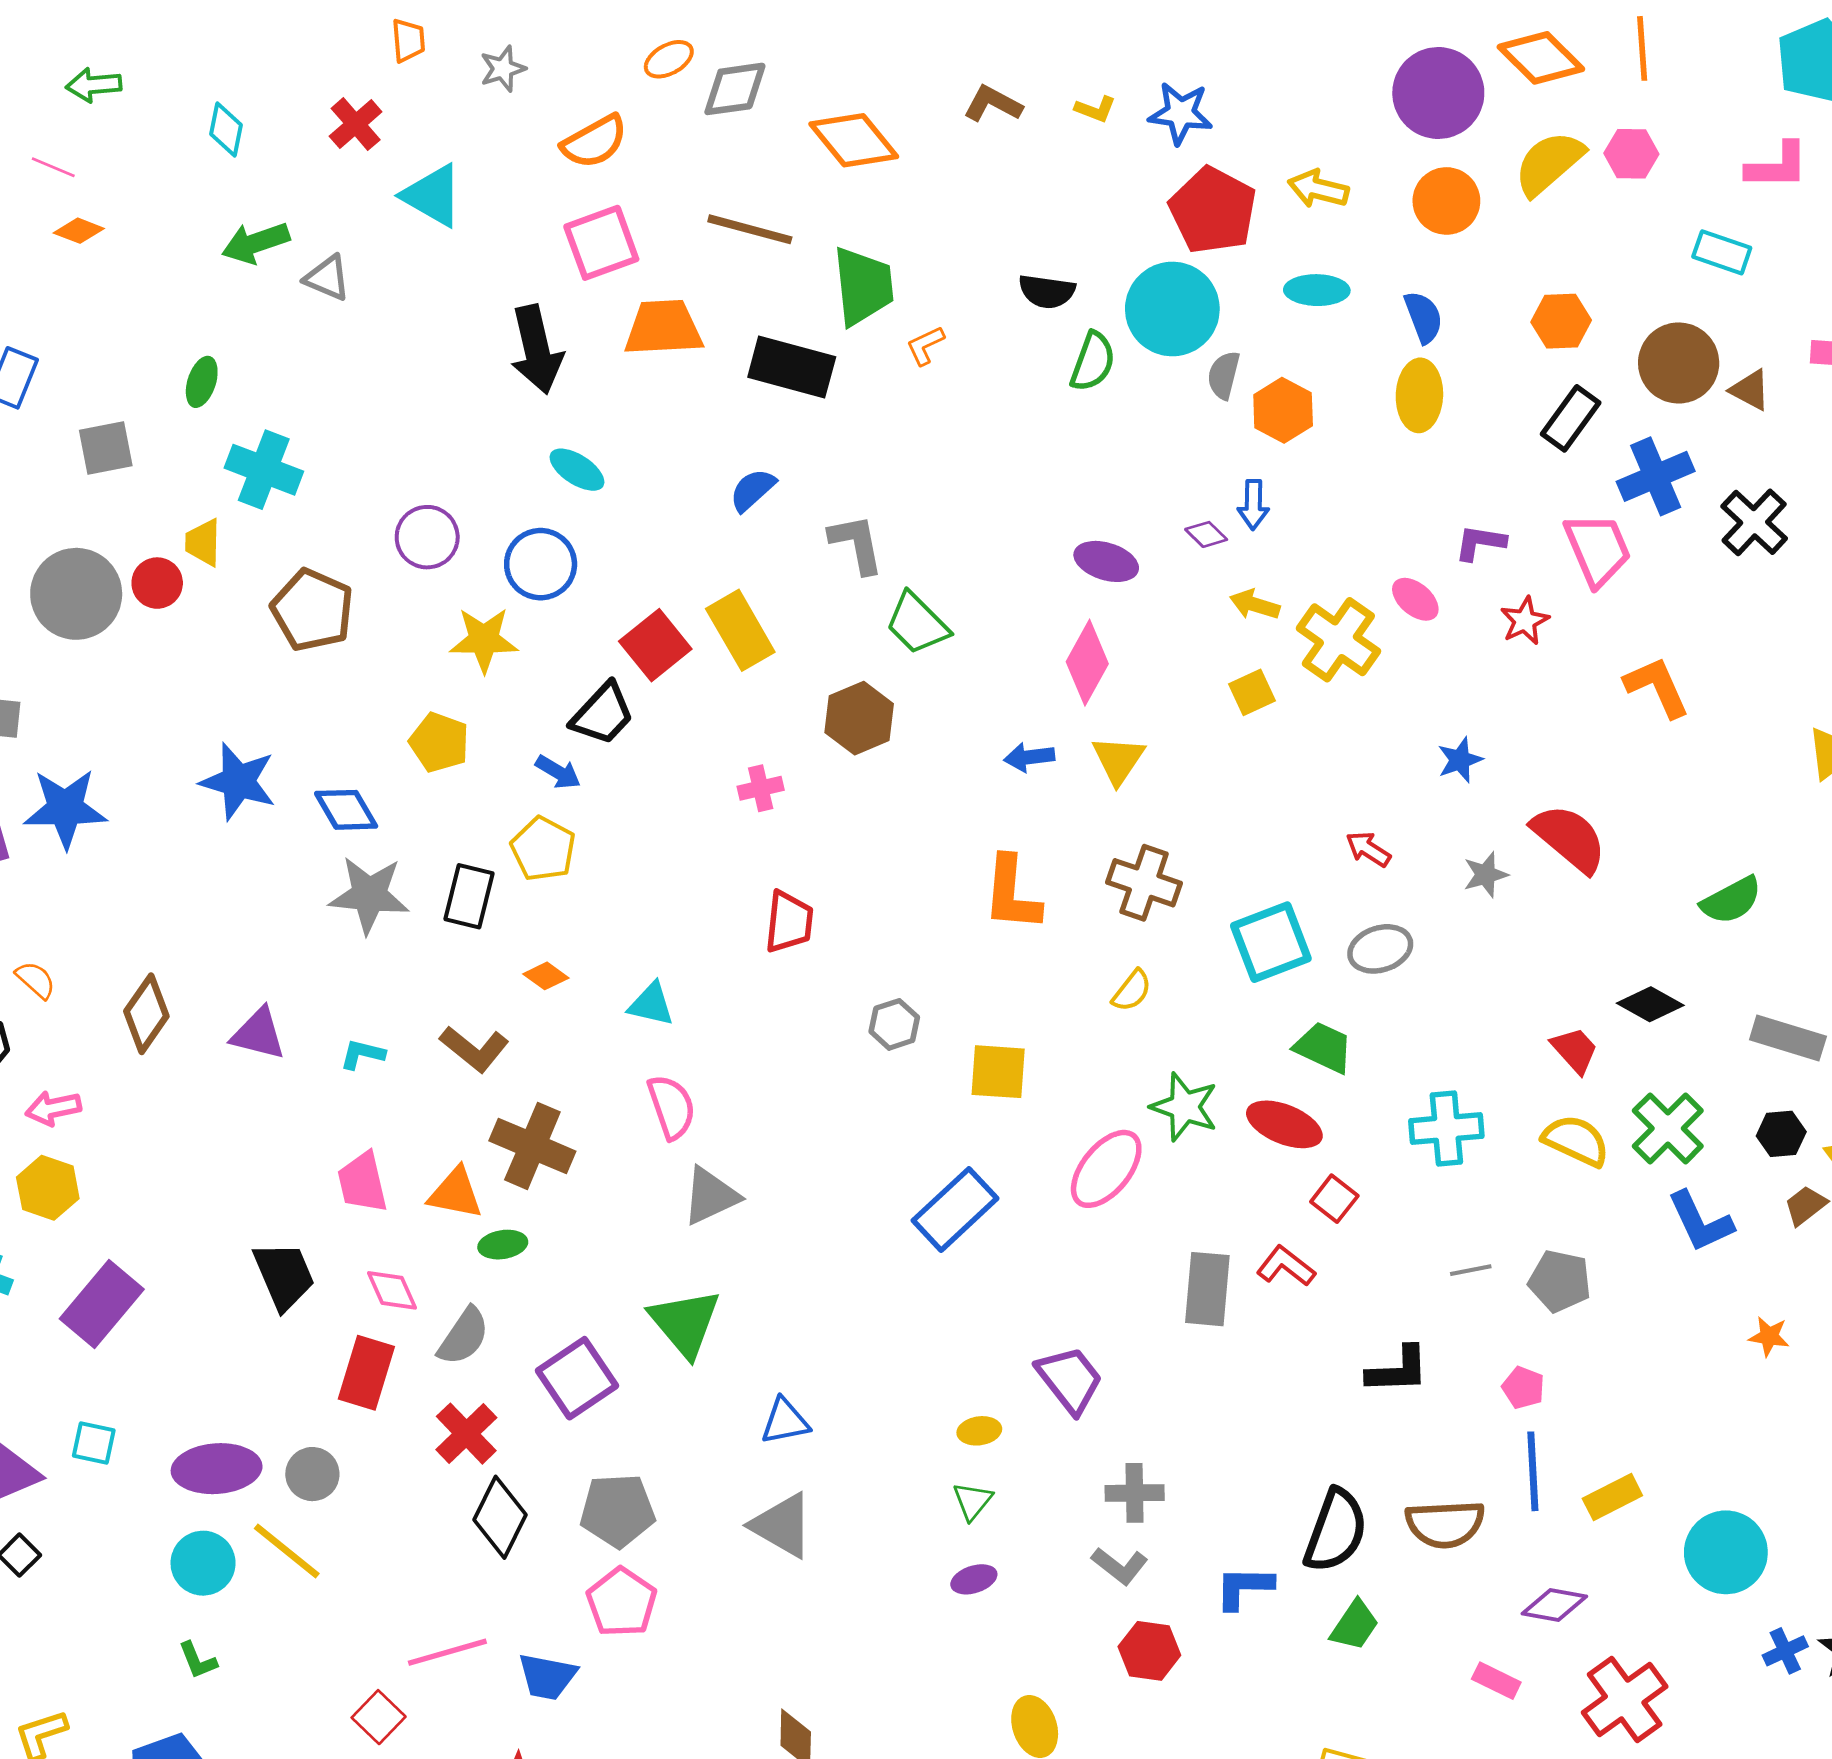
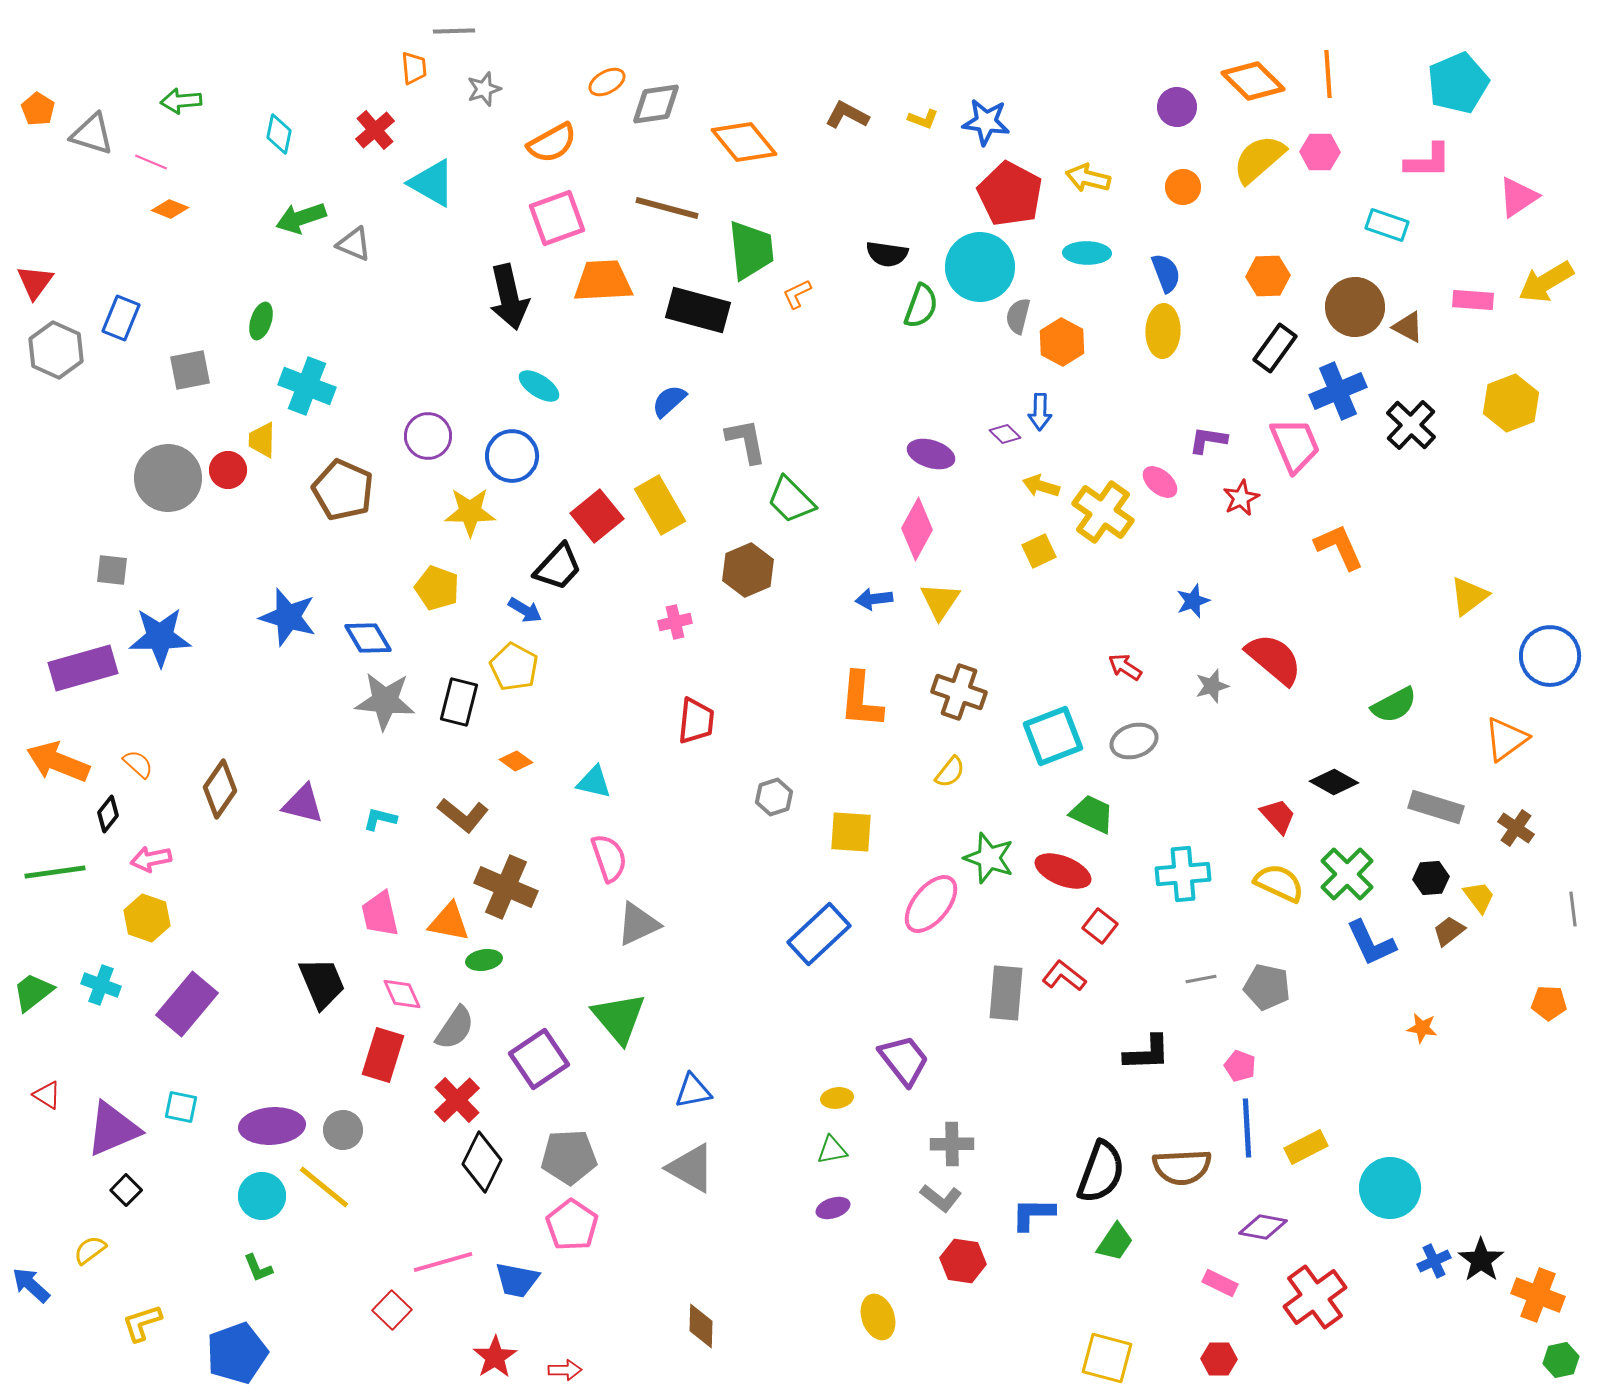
purple circle: (1438, 93) -> (1177, 107), size x0.6
orange circle: (1446, 201) -> (1183, 187), size x0.7
green triangle: (973, 1501) -> (832, 1150), turned 40

